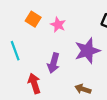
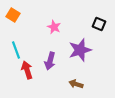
orange square: (33, 19) -> (13, 15), moved
red arrow: (34, 83) -> (27, 70), moved

